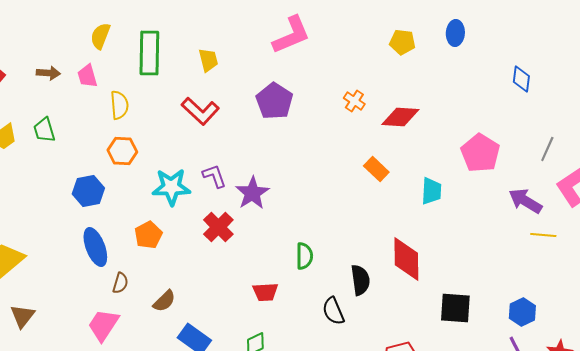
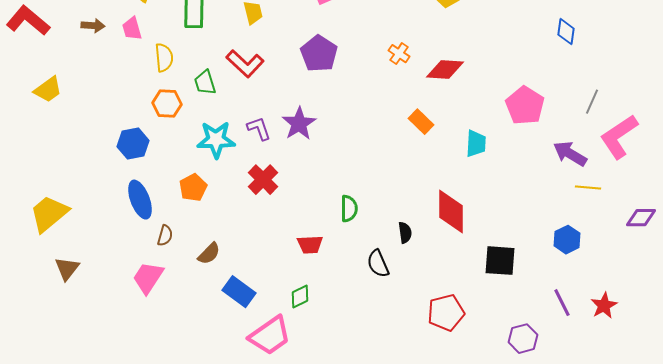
green trapezoid: (44, 130) -> (205, 83), moved
purple star: (252, 193) -> (299, 124), moved
black semicircle: (360, 280) -> (405, 233), size x0.7
blue hexagon: (522, 312) -> (567, 240), moved

